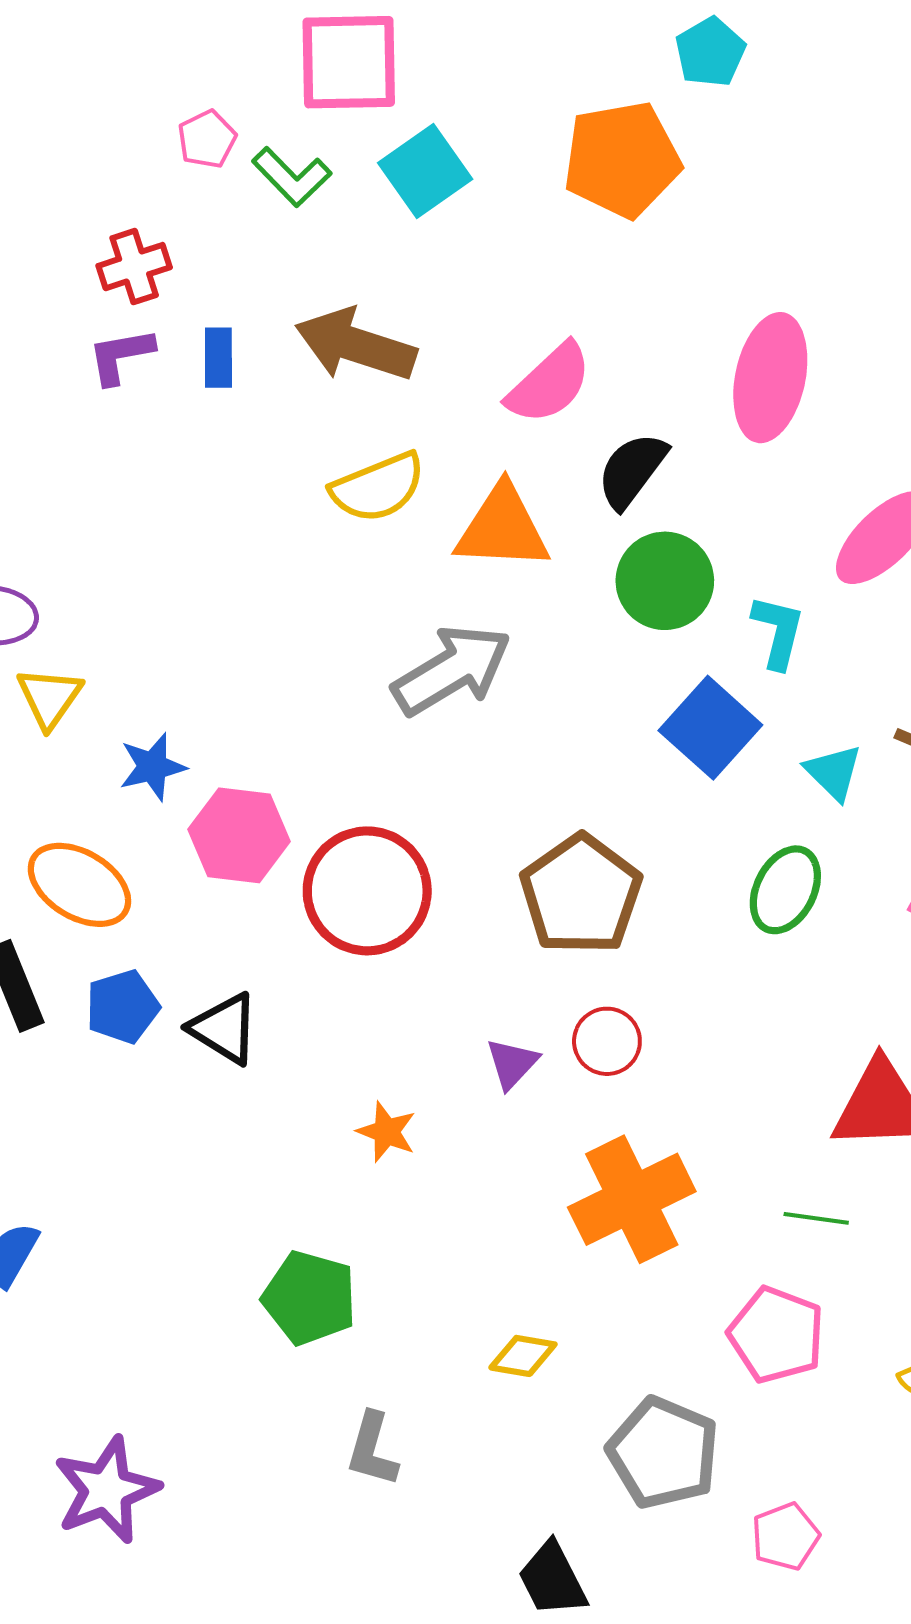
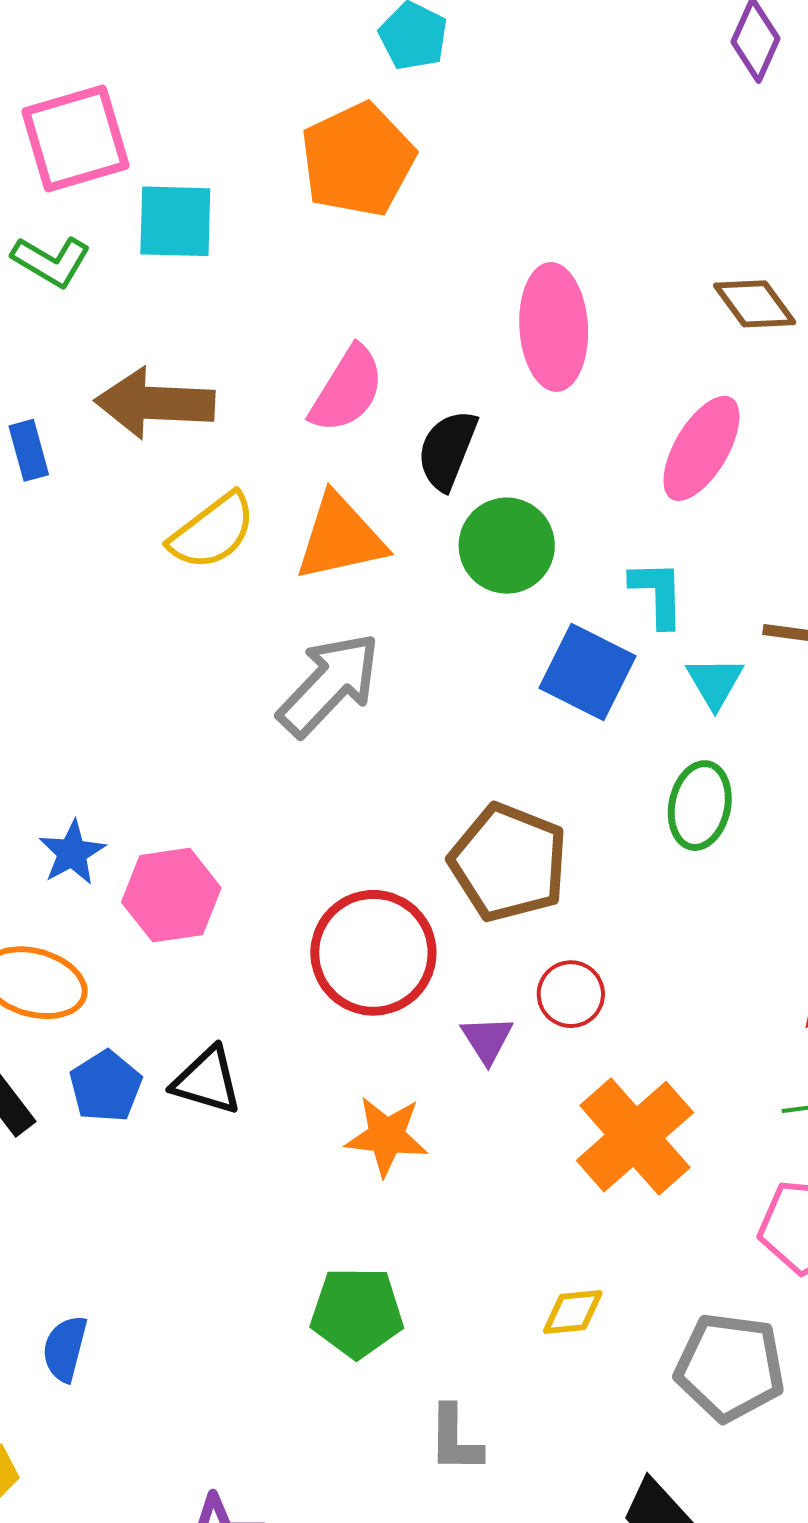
cyan square: (425, 171) -> (175, 221), turned -38
cyan L-shape: (778, 632) -> (658, 594), moved
cyan triangle: (833, 772) -> (715, 682), turned 30
red circle: (367, 891) -> (373, 953), moved
orange star: (387, 1132) -> (387, 1136), size x1.4

